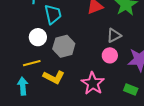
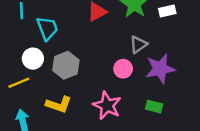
gray triangle: (114, 35) -> (138, 44), moved
yellow line: (32, 63) -> (19, 83), moved

